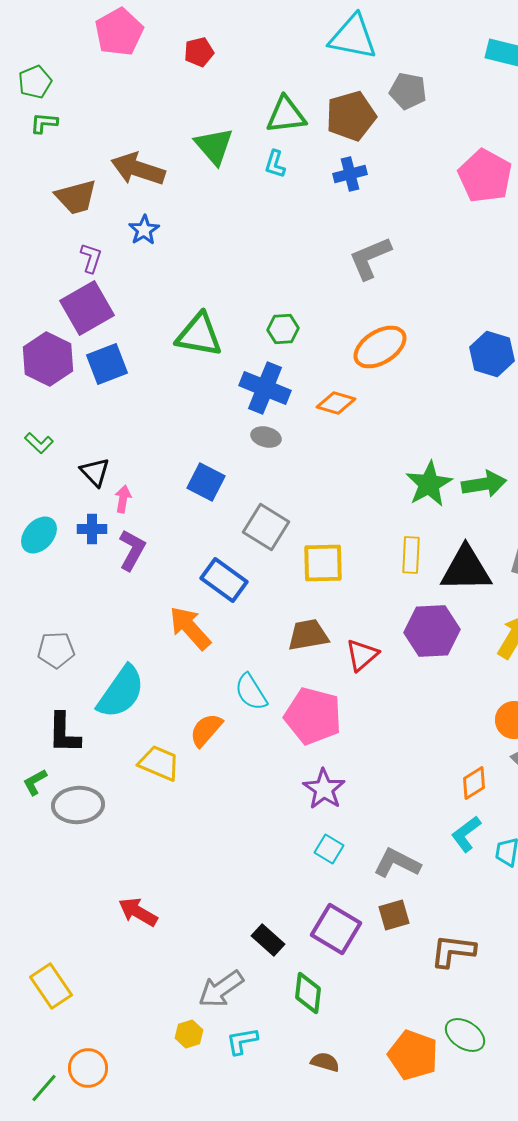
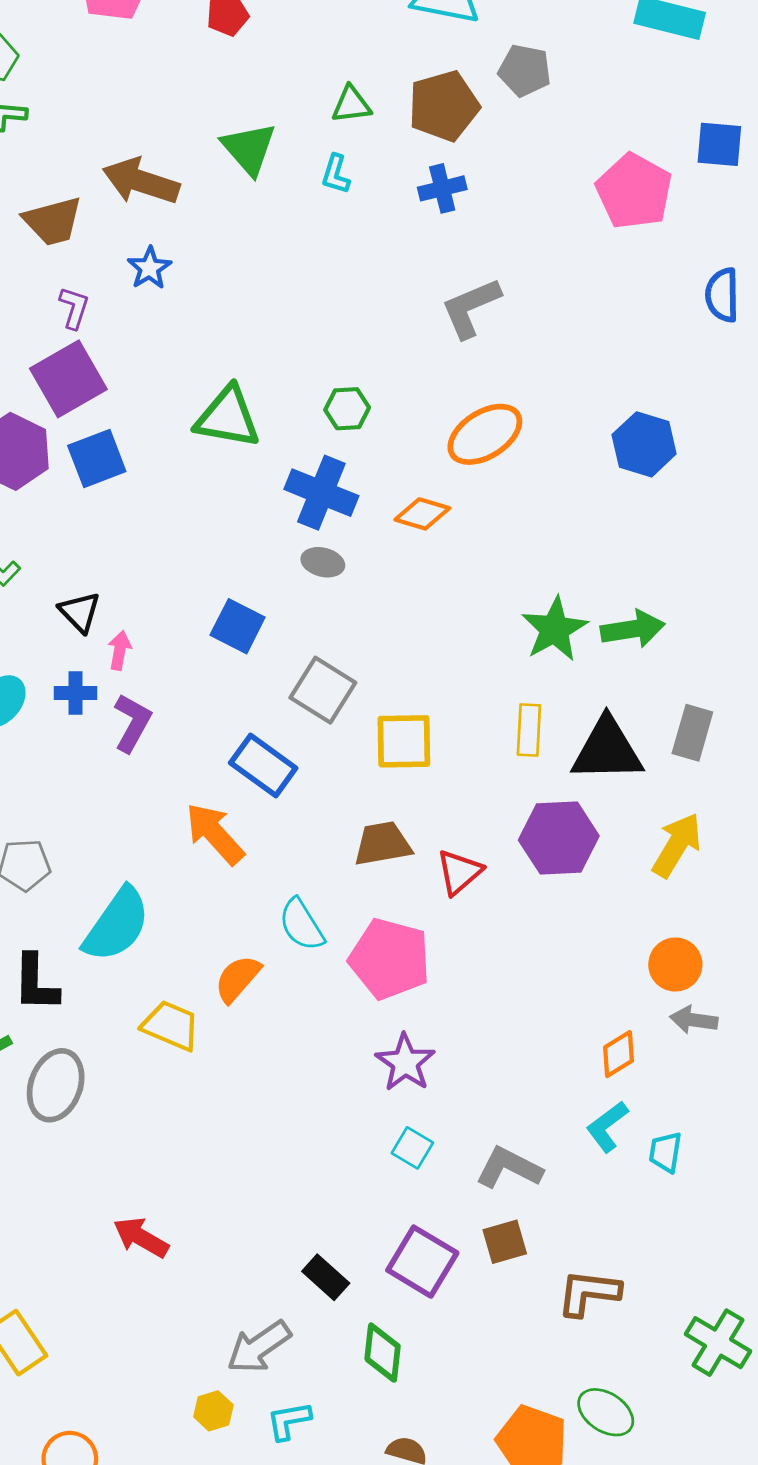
green triangle: (286, 115) -> (351, 105), size x0.7
gray ellipse: (78, 805) -> (56, 1085), turned -66

